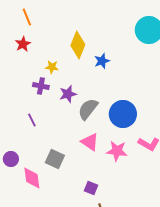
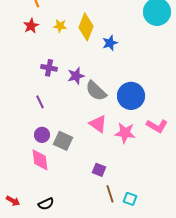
yellow star: (52, 67) -> (60, 26), moved
gray semicircle: (88, 109) -> (96, 91), turned -85
purple circle: (11, 159) -> (42, 135), moved

